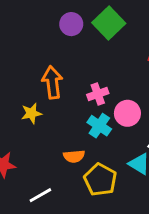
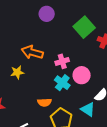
green square: (109, 23) -> (84, 27), moved
orange arrow: (52, 82) -> (32, 52), turned -70

